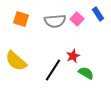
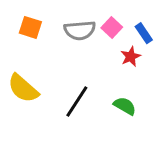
blue rectangle: (98, 14) -> (144, 33), moved
red star: (73, 56) -> (131, 56), moved

